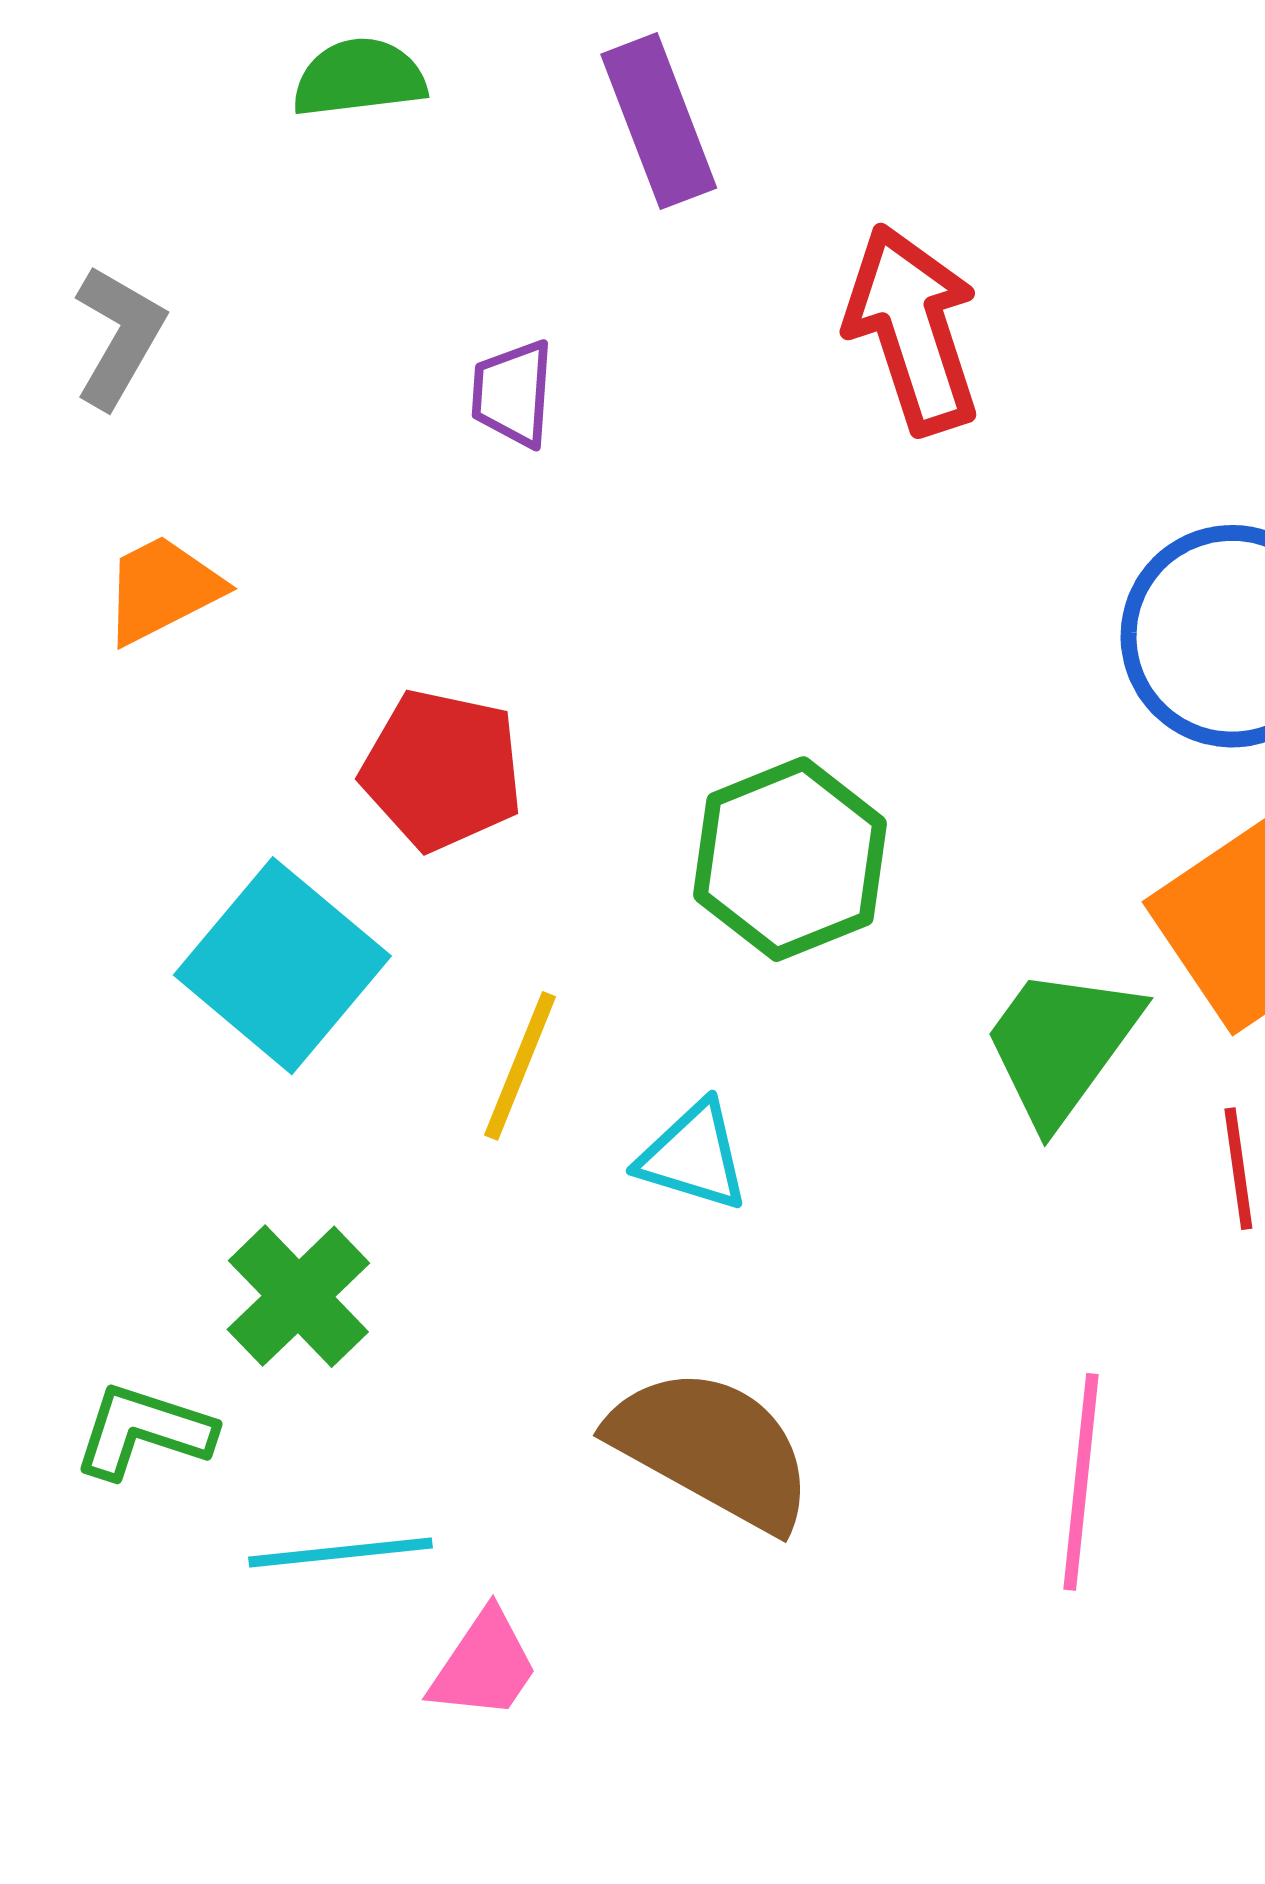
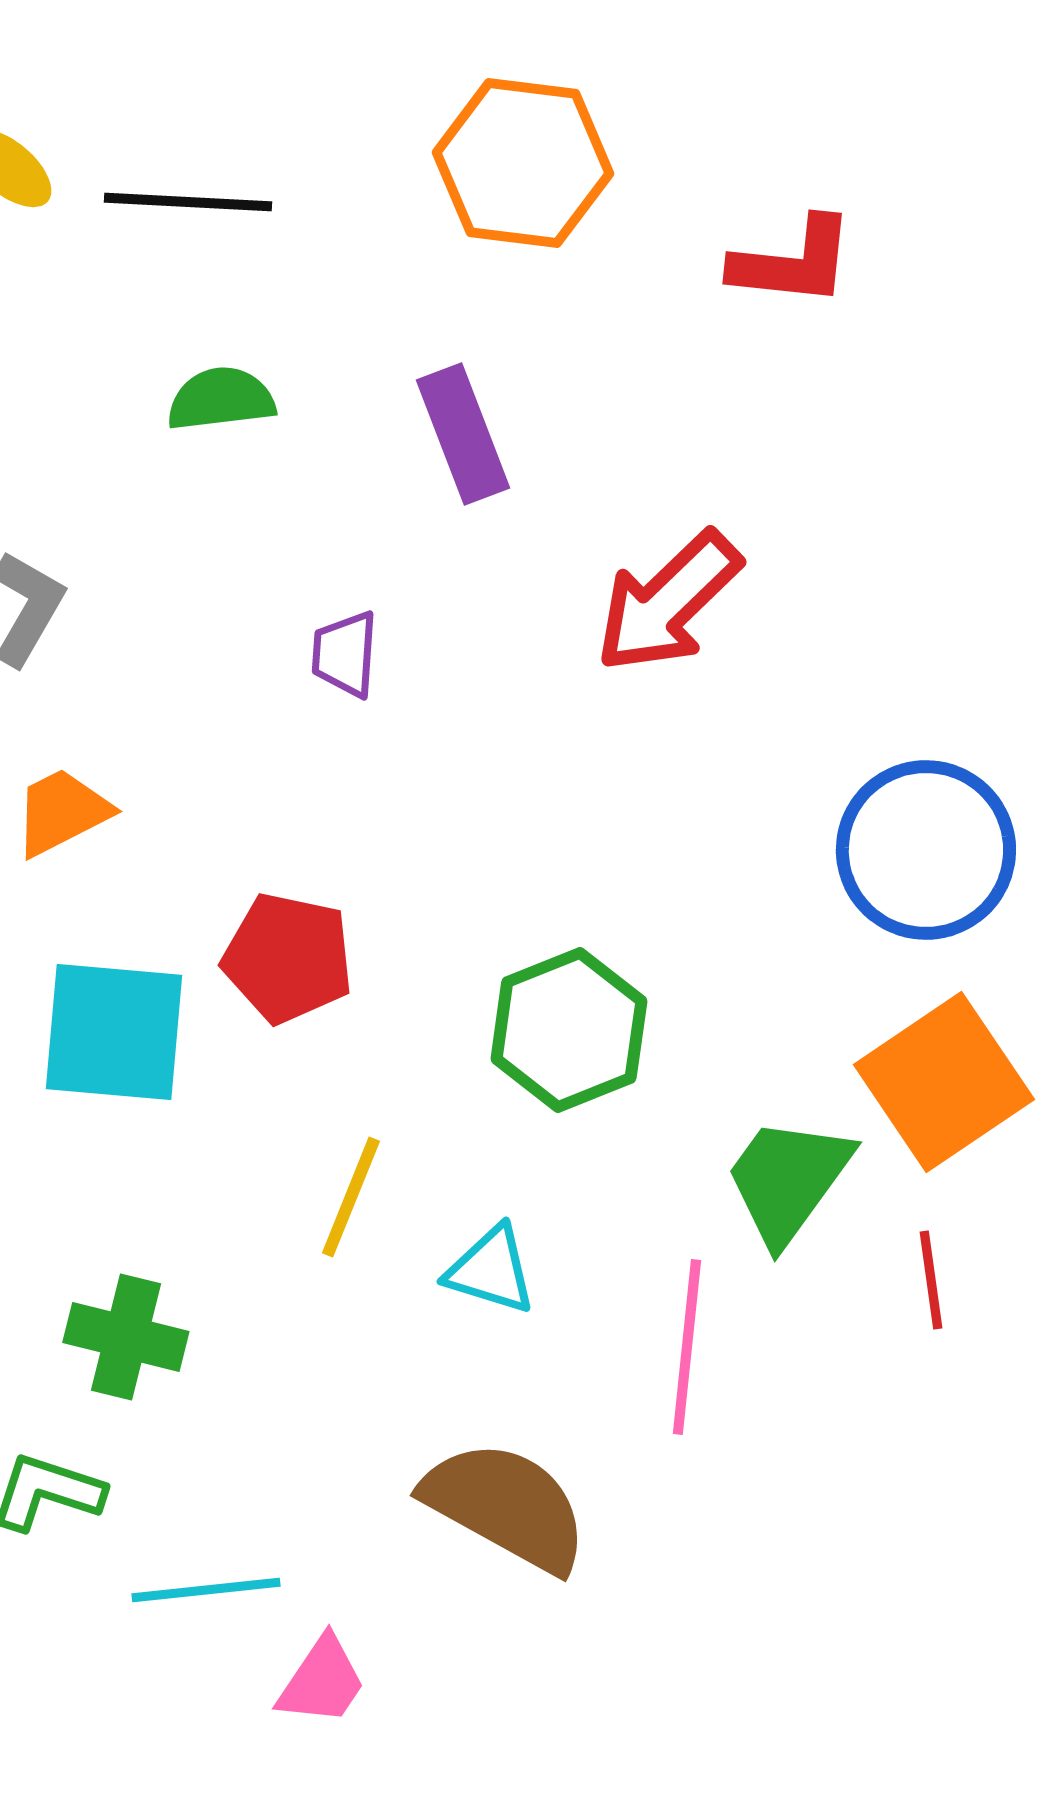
red arrow: (913, 329) -> (668, 602), turned -116
cyan square: (282, 966) -> (114, 1032), moved, turned -35
green cross: (298, 1296) -> (126, 1337), moved, turned -32
pink line: (1081, 1482) -> (687, 1347), moved

